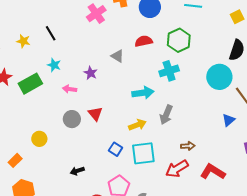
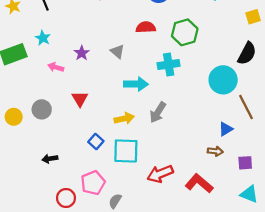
gray triangle: (117, 56) -> (117, 51), moved
gray circle: (72, 119) -> (42, 109), moved
brown arrow: (188, 146) -> (215, 151), moved

